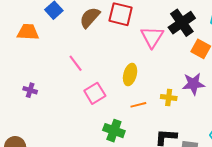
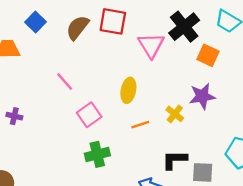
yellow cross: (169, 98) -> (175, 114), turned 35
green cross: (114, 131) -> (97, 154), moved, turned -30

